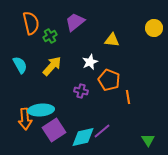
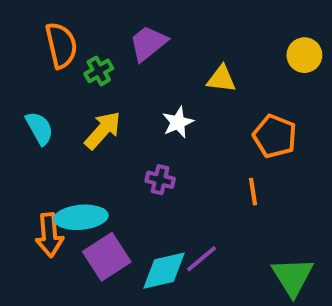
orange pentagon: (109, 80) -> (275, 136), moved
green triangle: (148, 140) -> (293, 277), size x1.6

